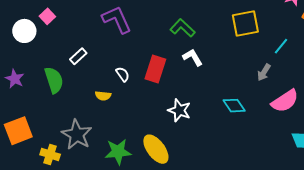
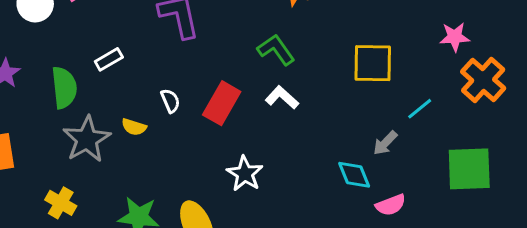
white L-shape: (193, 57) -> (282, 97), turned -30
pink semicircle: (285, 101) -> (391, 205), moved, size x0.7
cyan diamond: (234, 106) -> (354, 175), moved
gray star: (77, 135) -> (87, 139), moved
yellow cross: (50, 155) -> (61, 203), moved

